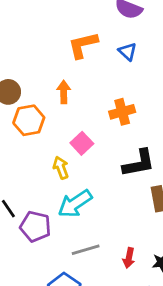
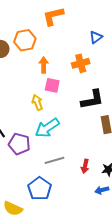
blue triangle: (128, 52) -> (96, 37), moved, turned 40
orange arrow: (64, 92) -> (44, 65), moved
orange hexagon: (29, 120) -> (25, 40), moved
pink square: (82, 143) -> (52, 85), turned -35

